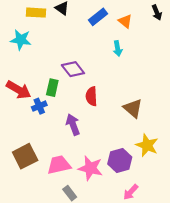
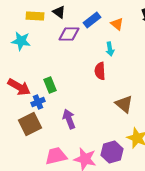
purple diamond: (73, 69) -> (69, 34), moved, turned -50
green rectangle: (52, 88) -> (50, 85), turned -35
red semicircle: (91, 96) -> (100, 71), moved
brown square: (25, 156) -> (30, 124), moved

